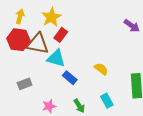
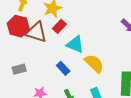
cyan triangle: (56, 58) -> (75, 44), moved
yellow semicircle: (101, 69) -> (94, 64), size x1.5

